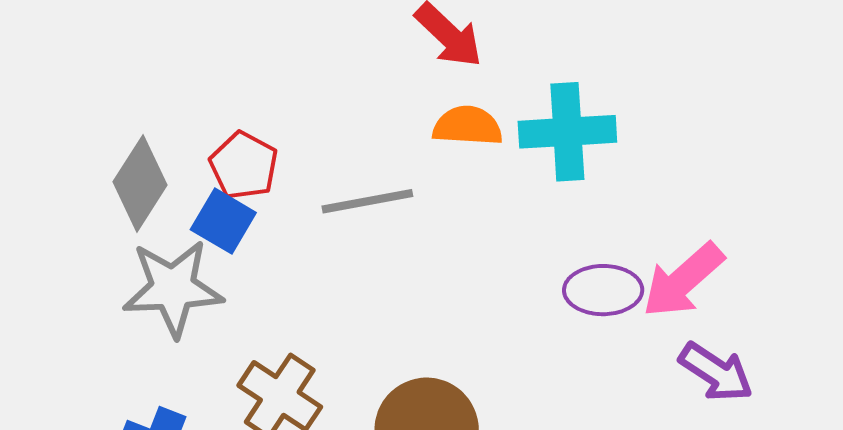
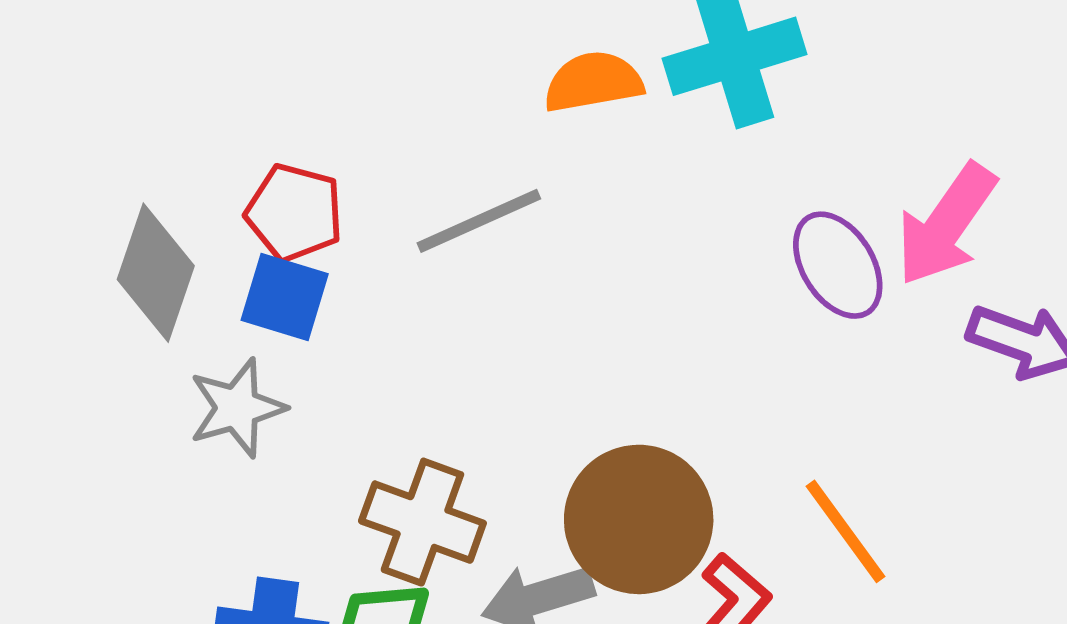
gray star: (173, 288) -> (237, 408), size x0.7
purple ellipse: (603, 290) -> (838, 265), turned 72

